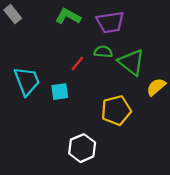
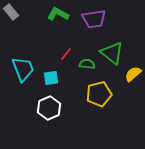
green semicircle: (103, 52) -> (87, 64), moved
white hexagon: (82, 148) -> (49, 108), moved

